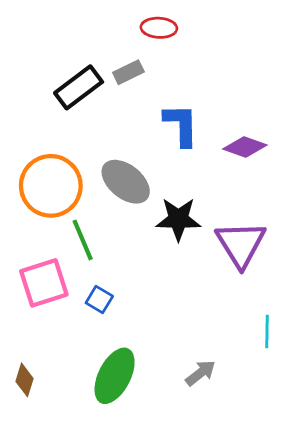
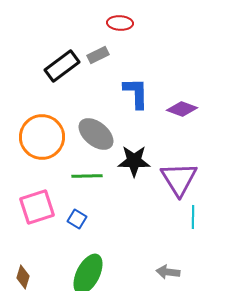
green line: (83, 240) -> (87, 176), moved, turned -68
cyan line: (267, 331) -> (193, 217), moved
gray arrow: (201, 373) -> (168, 272), moved, turned -135

